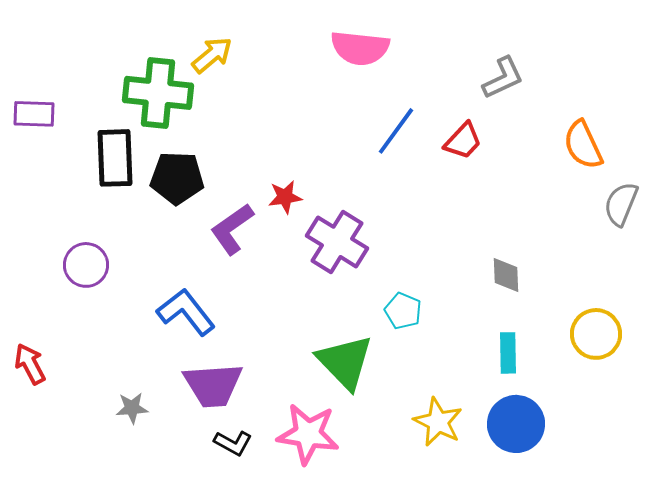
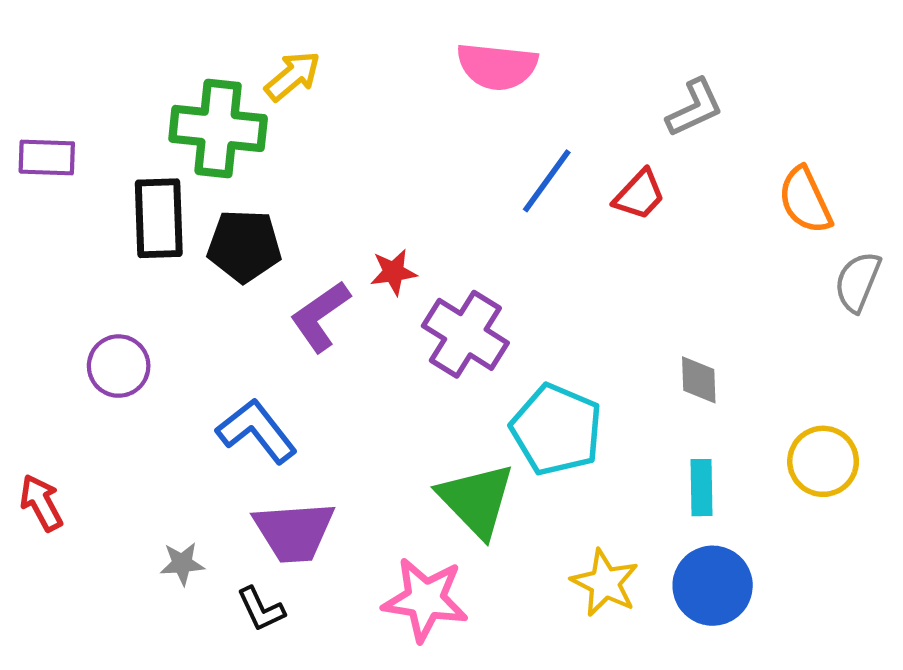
cyan pentagon: (403, 311) -> (556, 430), size x1.8
black L-shape: (233, 443) -> (261, 609), moved, turned 36

